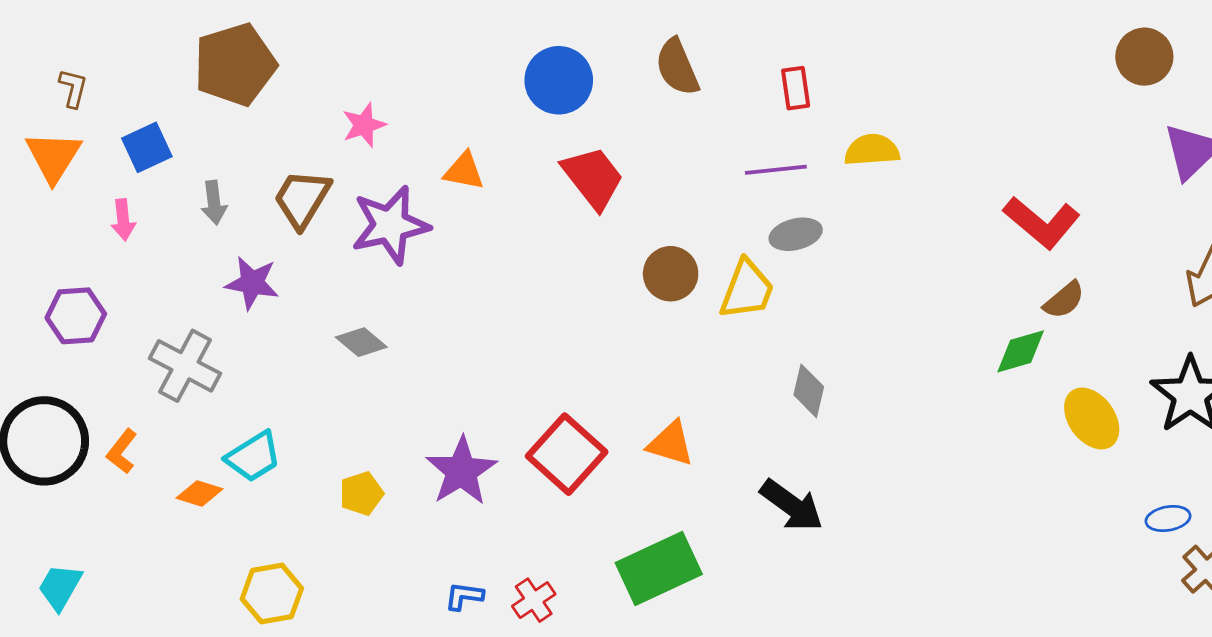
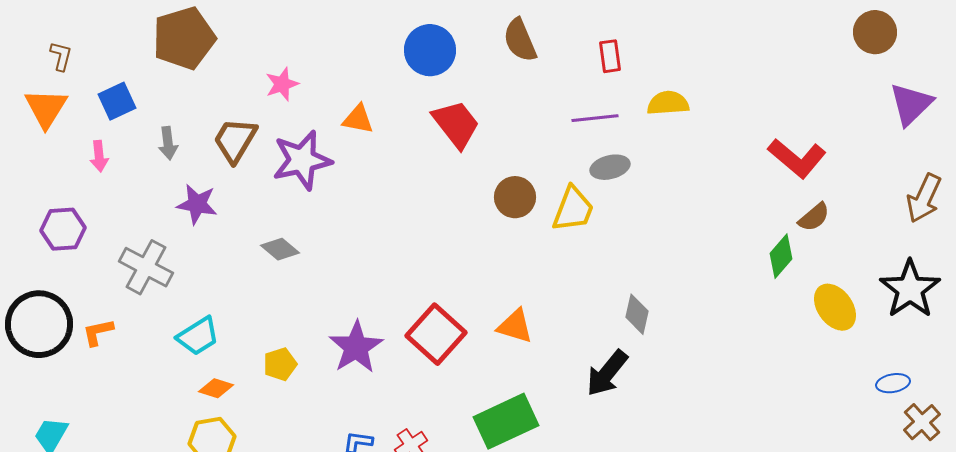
green diamond: (1021, 351) -> (781, 256), turned -33
gray diamond: (809, 391) -> (637, 314), moved
orange L-shape: (122, 451) -> (98, 332), turned 40
orange diamond: (199, 494) -> (216, 388), moved
black arrow: (792, 505) -> (607, 373), turned 93

